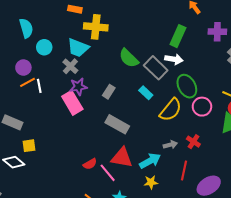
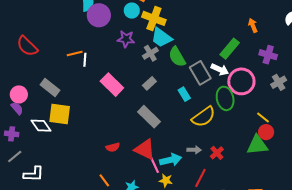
cyan circle: (44, 47) -> (132, 11), moved
cyan trapezoid: (78, 48) -> (161, 38), moved
gray cross: (70, 66) -> (150, 53), moved
purple circle: (23, 68) -> (99, 15), moved, size x1.5
purple star: (78, 87) -> (126, 39), moved
pink rectangle: (72, 103) -> (112, 85), turned -30
pink circle: (202, 107) -> (241, 81), moved, size x1.4
yellow square: (29, 146) -> (60, 114), size x1.6
pink line: (108, 173) -> (154, 164), moved

